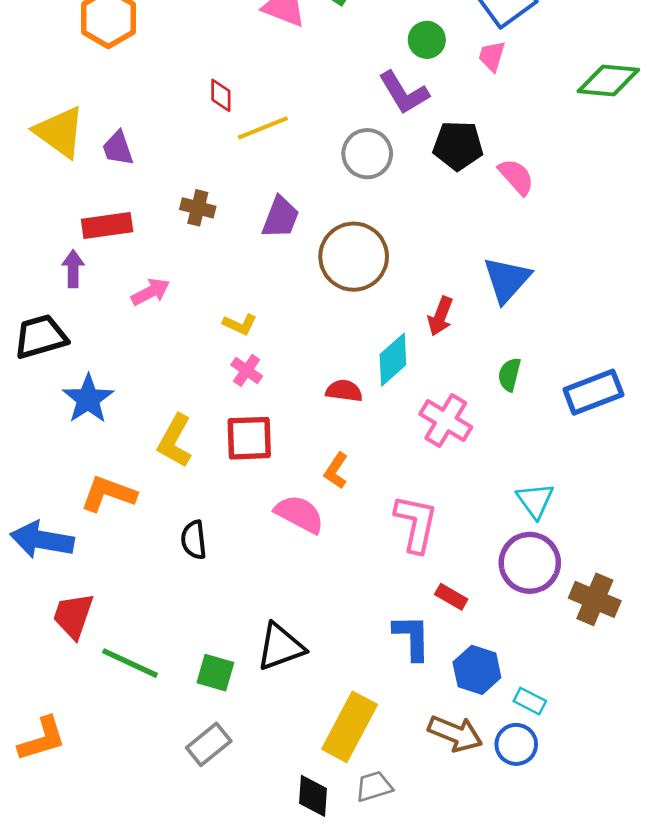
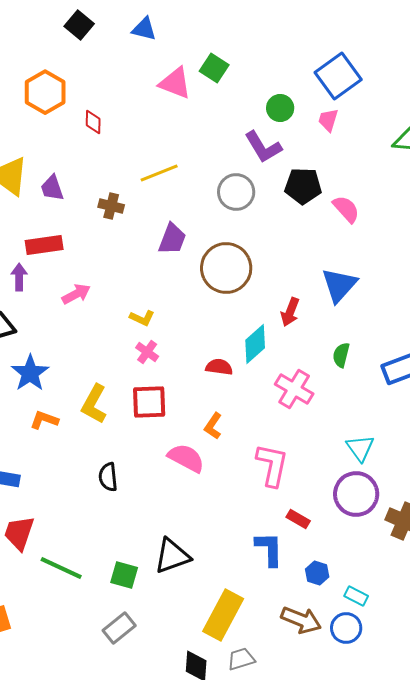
red diamond: (221, 95) -> (93, 122), moved
brown cross: (198, 208) -> (111, 206), moved
orange L-shape: (108, 494) -> (44, 420), moved, size x0.7
blue hexagon: (477, 670) -> (317, 573), size x0.7

